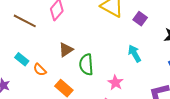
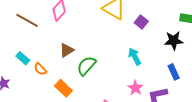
green semicircle: (86, 65) -> (86, 66), turned 45
pink star: (115, 83) -> (135, 88), moved

